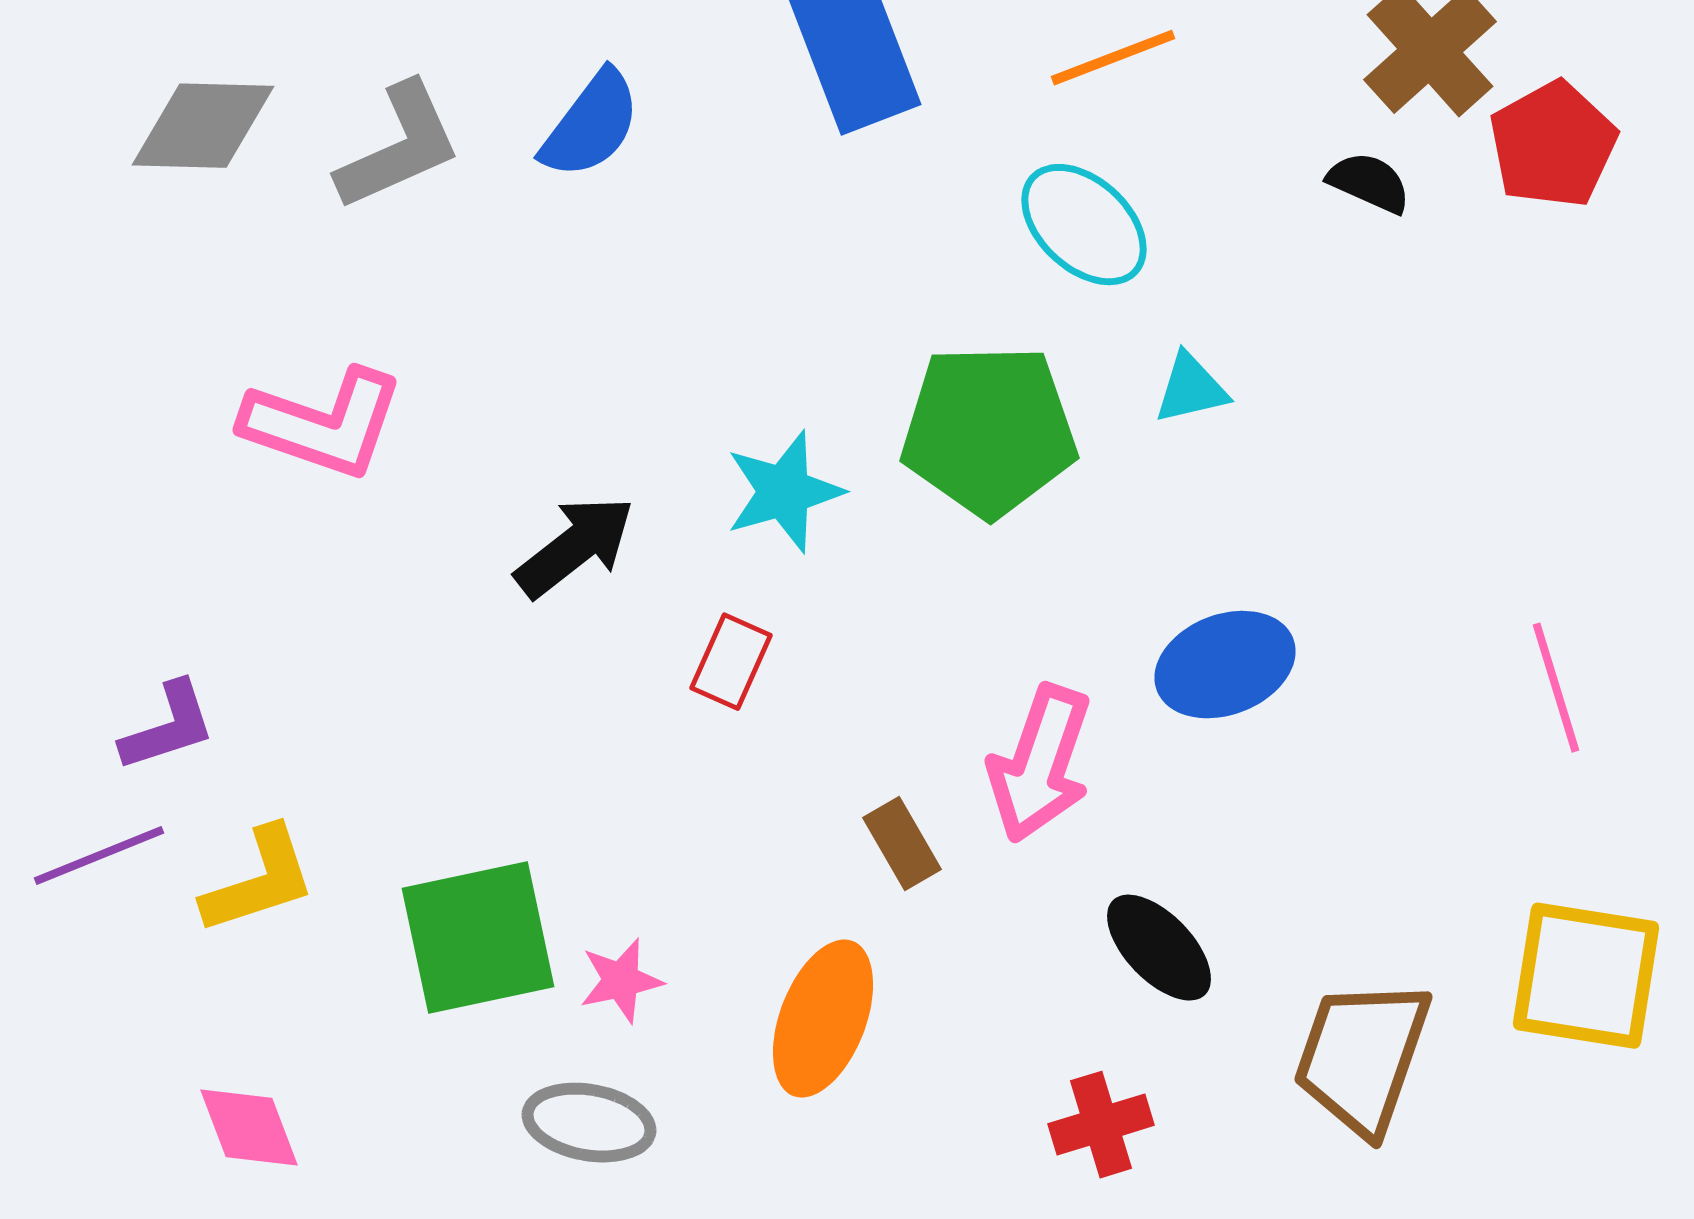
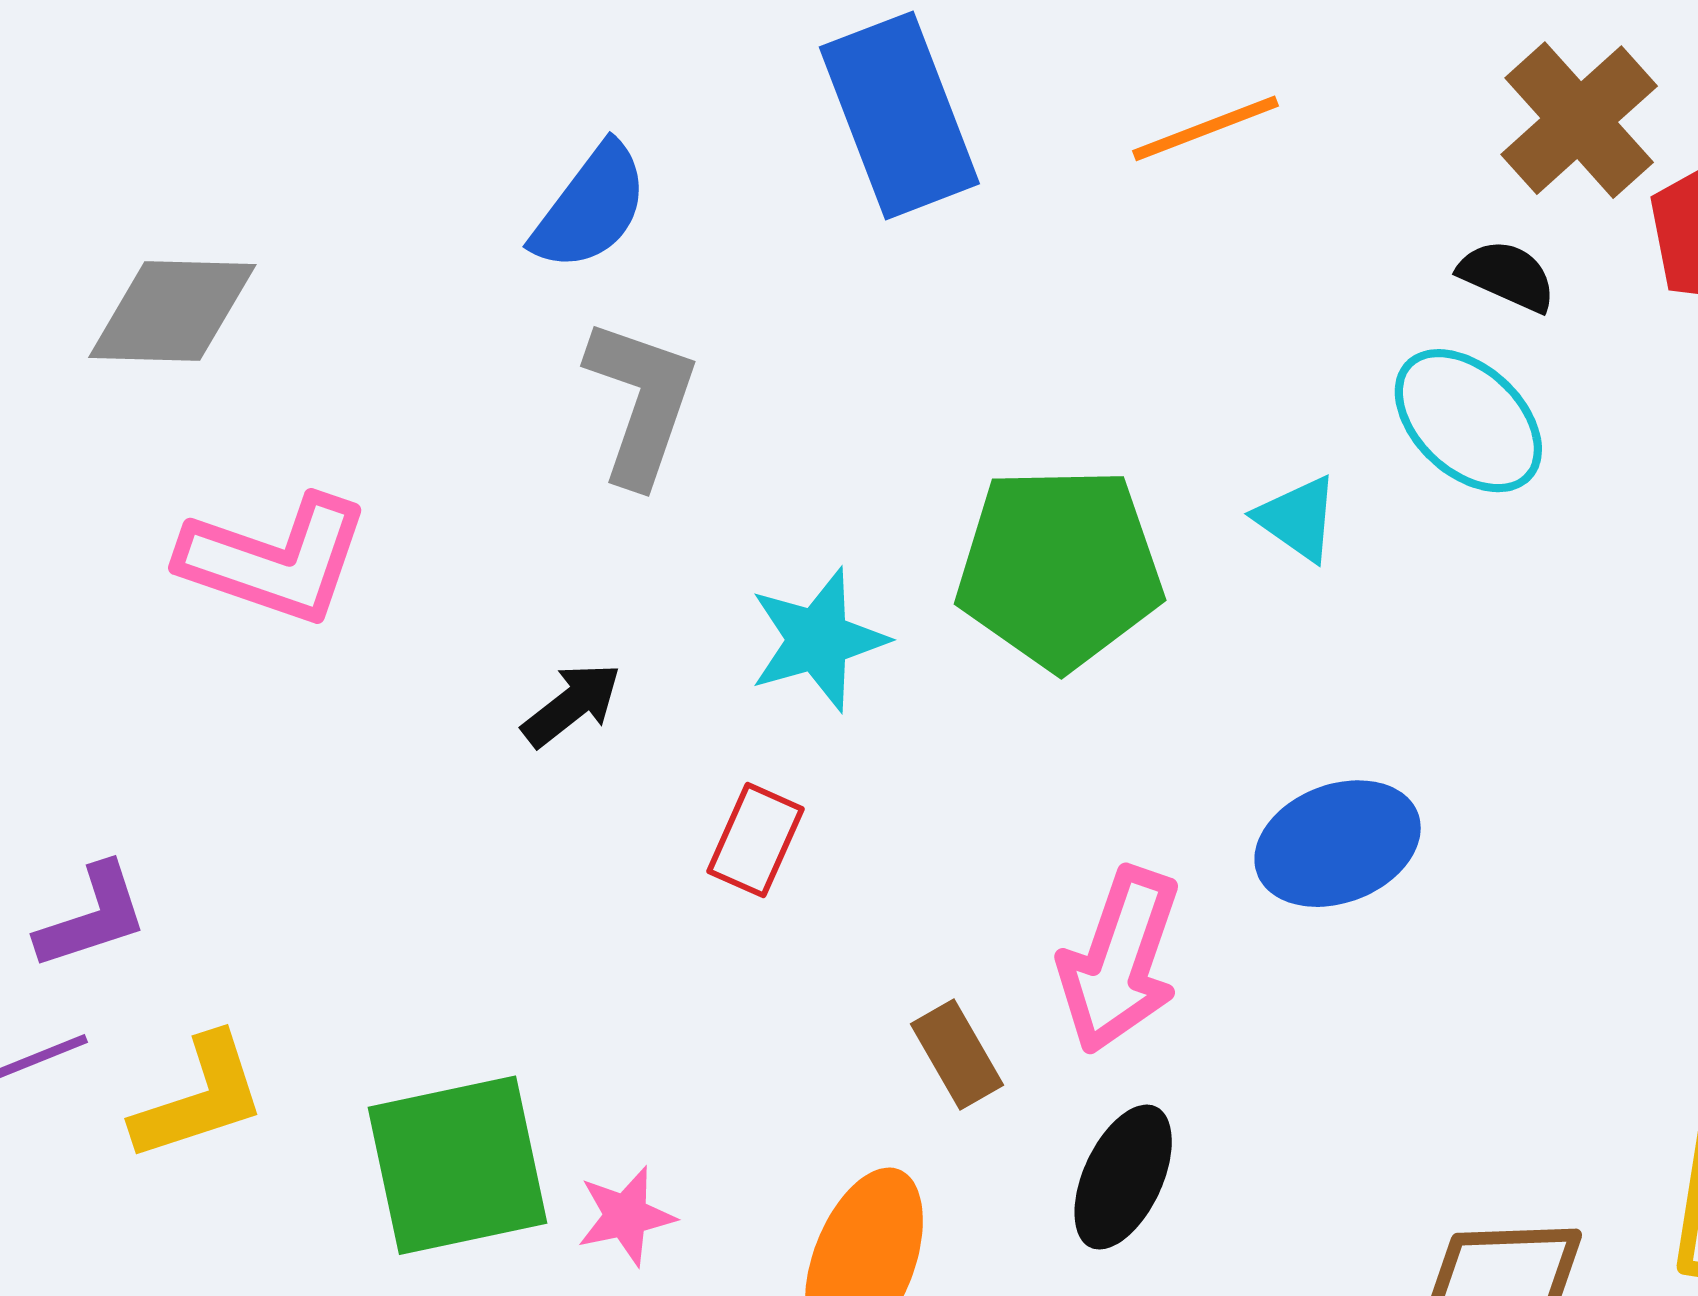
gray diamond: (203, 126) -> (172, 311), moved
gray L-shape: (399, 147) -> (641, 402), moved, turned -47
cyan ellipse: (1084, 225) -> (1468, 421), moved
cyan triangle: (1191, 389) -> (1297, 518), turned 48
black arrow: (575, 547) -> (572, 705), size x0.7
black ellipse: (1159, 948) -> (1123, 1177), moved, turned 69

